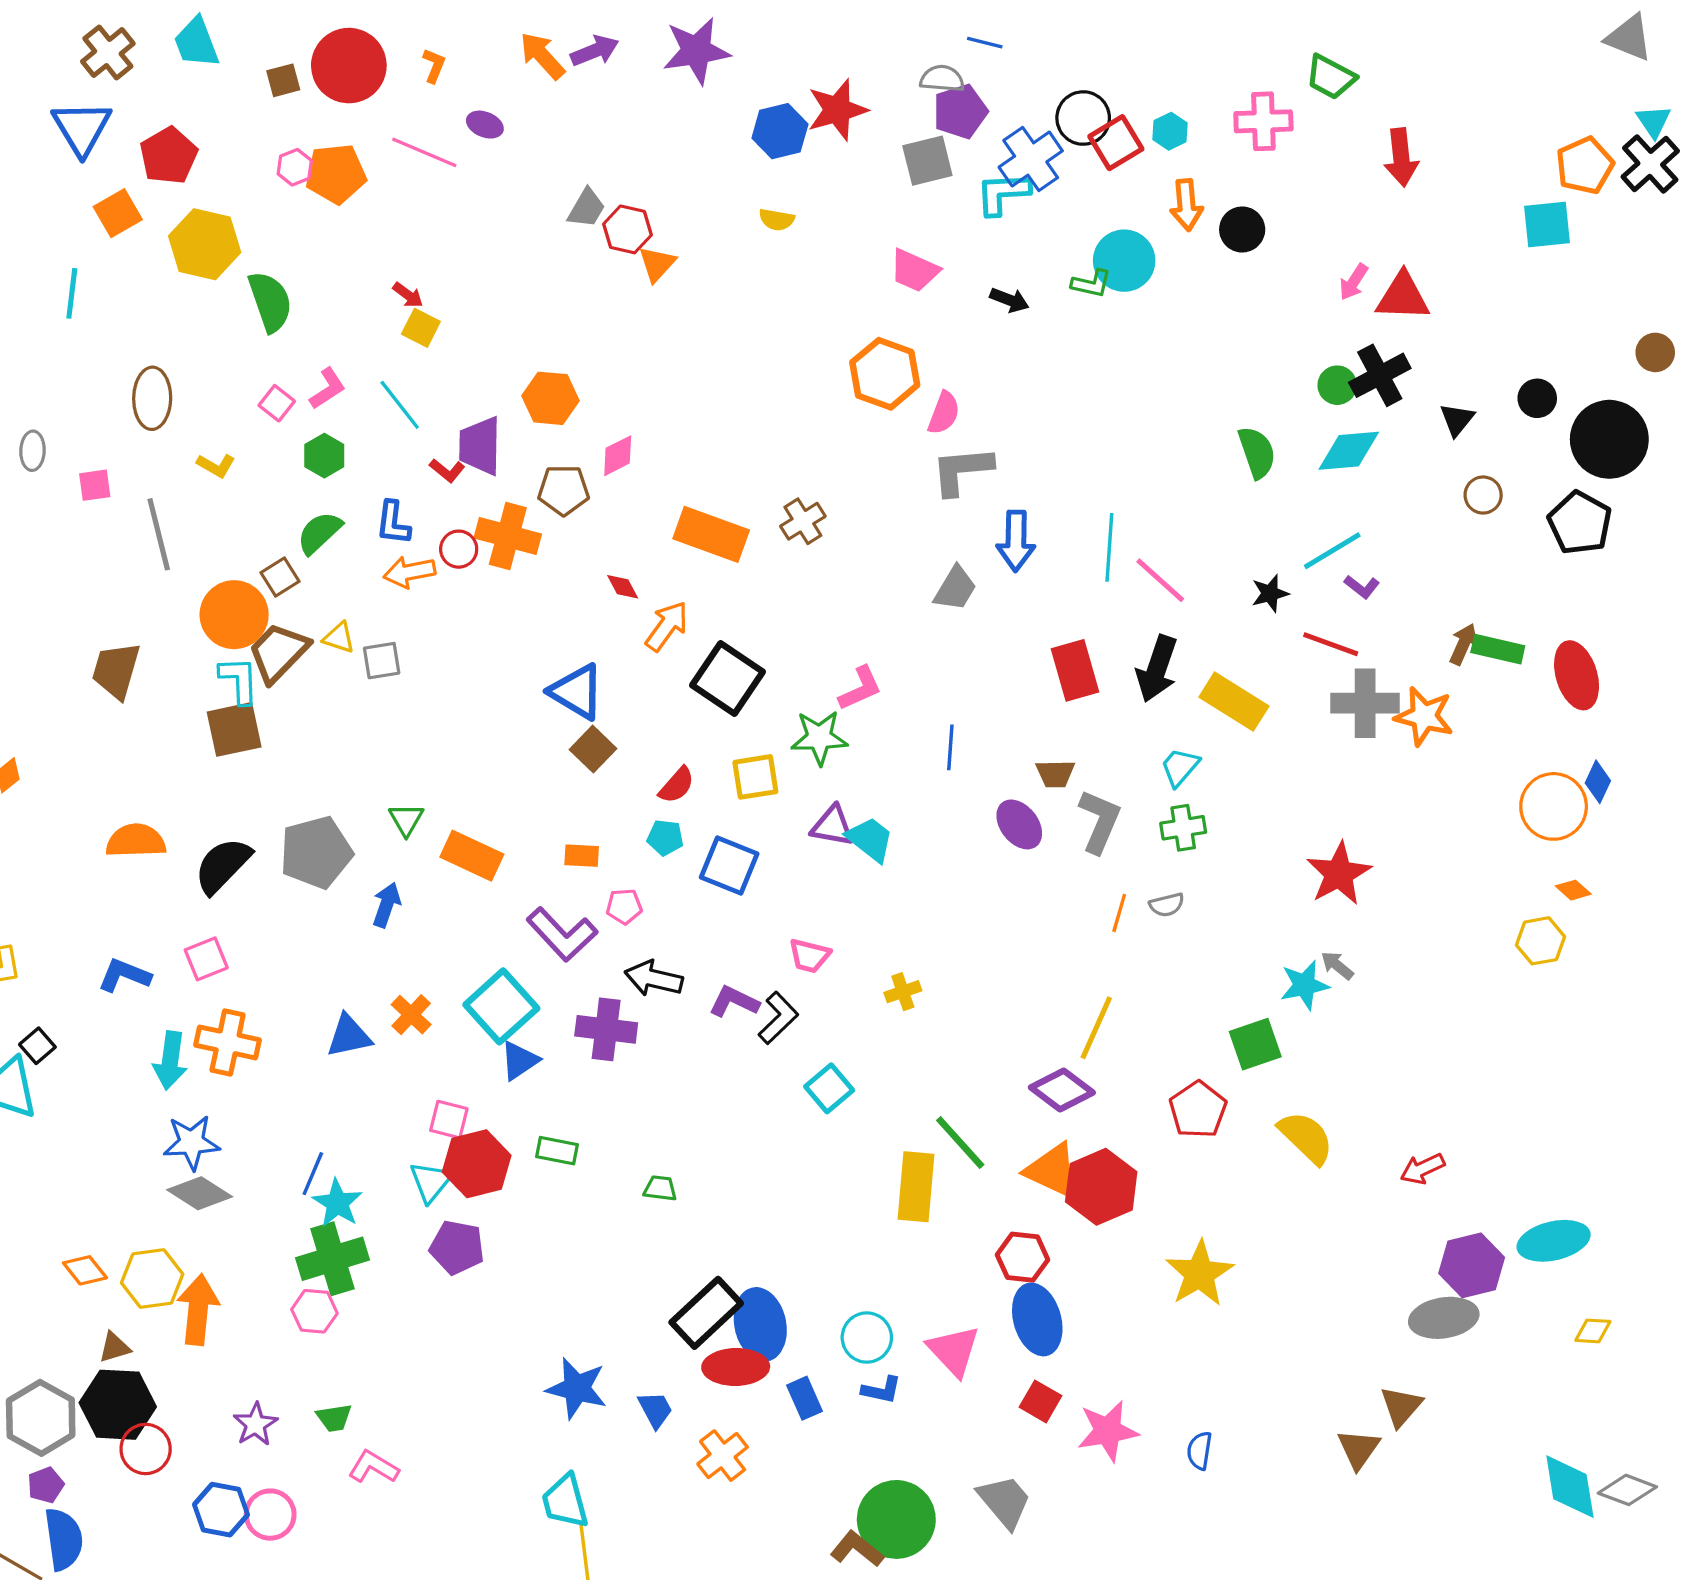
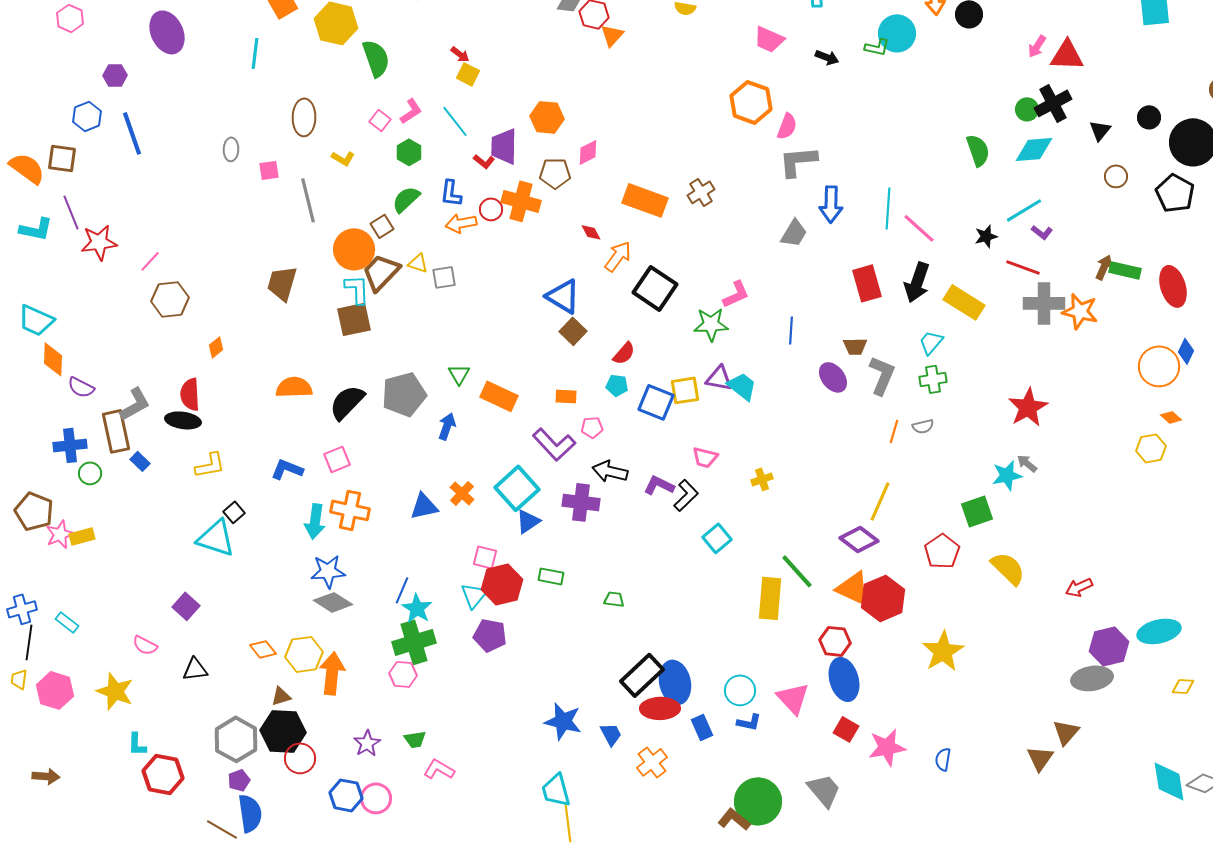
yellow square: (755, 777) -> (685, 390), moved

